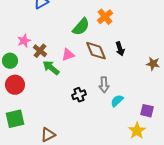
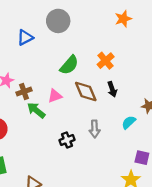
orange cross: (105, 17) -> (106, 61), moved
brown cross: (40, 51) -> (24, 91), turned 32
cyan semicircle: (117, 101) -> (129, 122), moved

